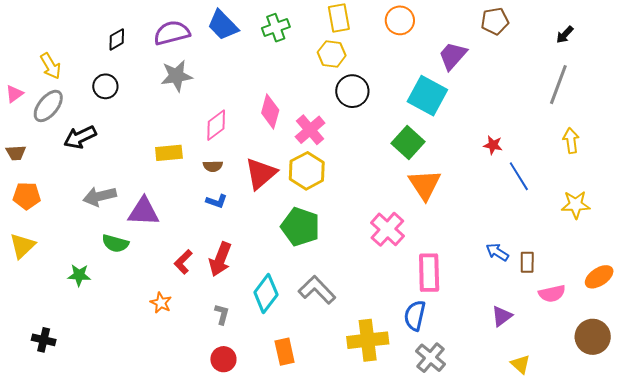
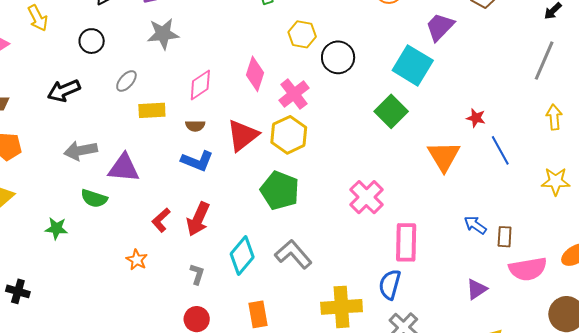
yellow hexagon: (332, 54) -> (302, 34), moved
gray ellipse: (48, 106) -> (126, 81), moved, size x0.7
orange triangle: (425, 185) -> (444, 156), moved
blue L-shape: (217, 201) -> (197, 161), size x1.5
pink semicircle: (552, 293) -> (528, 269), size x1.4

